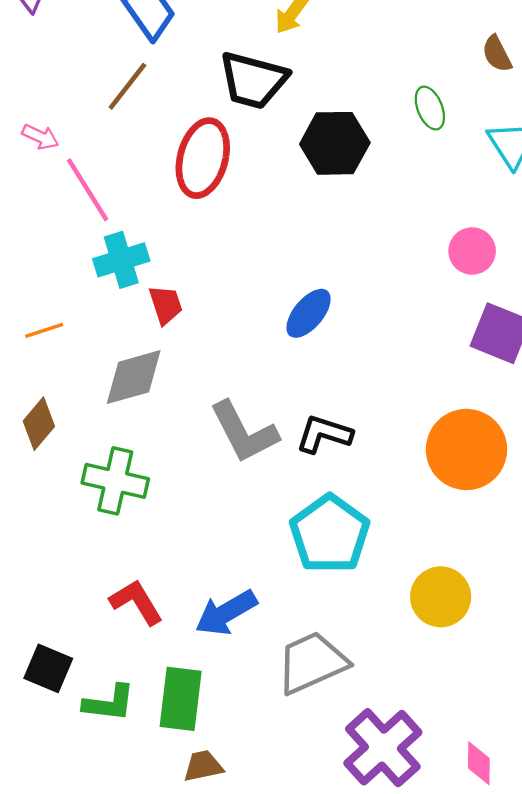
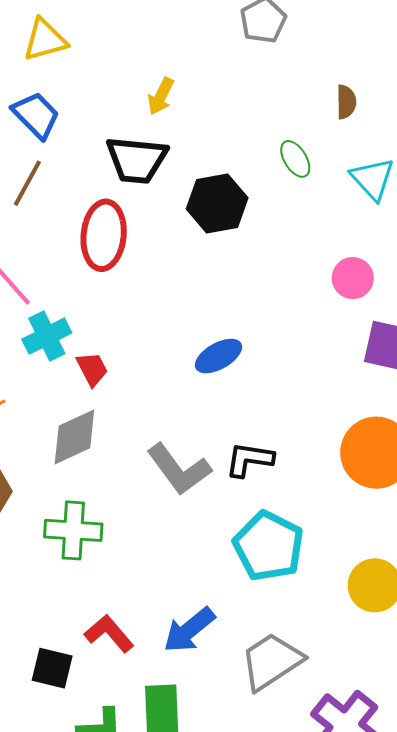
brown semicircle: (497, 54) -> (346, 102), turned -144
blue ellipse: (309, 313) -> (218, 356), turned 30
black square: (48, 668) -> (52, 668), moved

